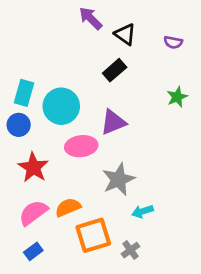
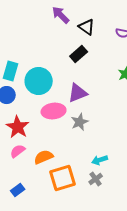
gray star: (119, 179) -> (80, 122), moved, size x0.7
pink semicircle: (33, 213) -> (18, 151), moved, size x0.7
gray cross: (131, 250) -> (96, 179), moved

